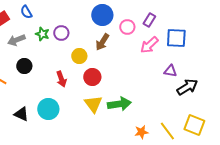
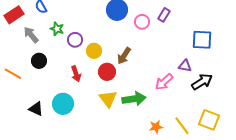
purple circle: (61, 33) -> (75, 40), moved
blue square: (176, 38) -> (202, 40), moved
gray arrow: (16, 40) -> (31, 35), turned 72
brown arrow: (102, 42) -> (124, 56), moved
pink arrow: (149, 45) -> (164, 82), moved

